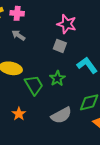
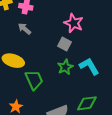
green star: (57, 78) -> (65, 67), moved

